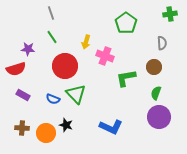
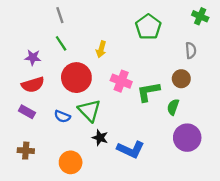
green cross: (170, 14) -> (200, 16), turned 32
pink cross: (105, 56) -> (121, 81), moved
red semicircle: (16, 69) -> (33, 85), moved
green semicircle: (156, 93) -> (173, 107), moved
black star: (66, 125) -> (100, 138), moved
orange circle: (46, 133) -> (71, 162), moved

